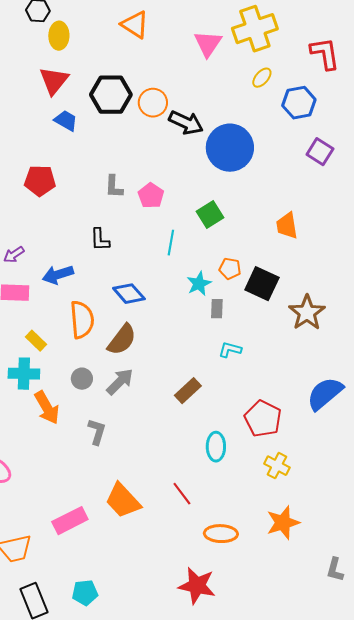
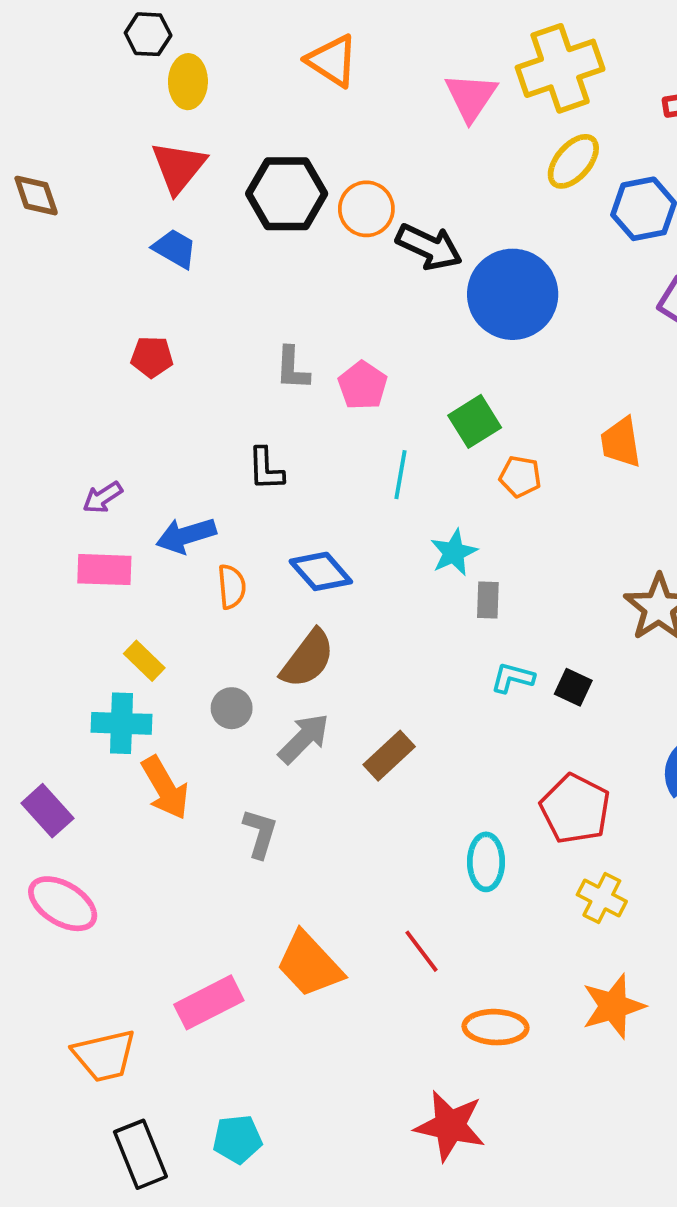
yellow ellipse: (262, 78) -> (573, 161), size x1.4
blue trapezoid: (66, 121) -> (175, 249), moved
red pentagon: (40, 181) -> (152, 357), size x0.7
orange pentagon: (230, 269) -> (520, 477), moved
black square: (262, 284) -> (573, 687), moved, size x0.6
orange semicircle: (82, 320) -> (232, 587), moved, size x0.6
gray circle: (82, 379) -> (232, 708), moved
brown rectangle: (188, 391) -> (389, 756), moved

